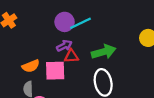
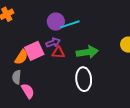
orange semicircle: (31, 66) -> (21, 57), turned -42
pink square: (55, 71) -> (34, 51), moved, turned -30

